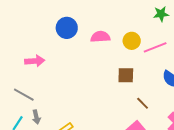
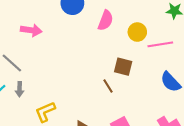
pink semicircle: (100, 37) -> (106, 20), turned 102
brown line: (143, 103) -> (108, 86), moved

